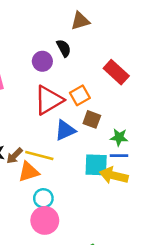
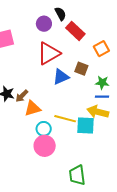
red rectangle: (116, 72) -> (75, 31), moved
orange square: (80, 95) -> (101, 49), moved
yellow line: (39, 155) -> (65, 119), moved
cyan square: (96, 165) -> (86, 126), moved

